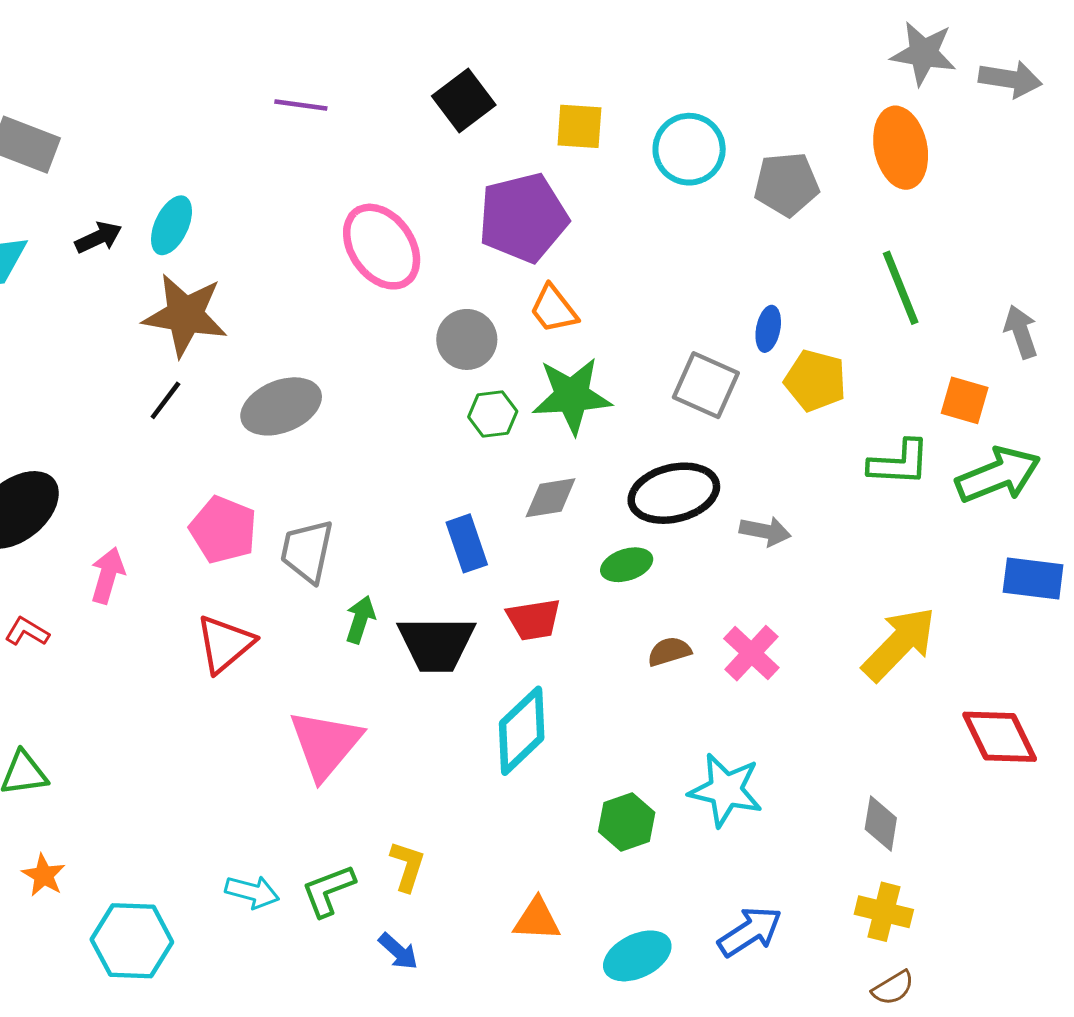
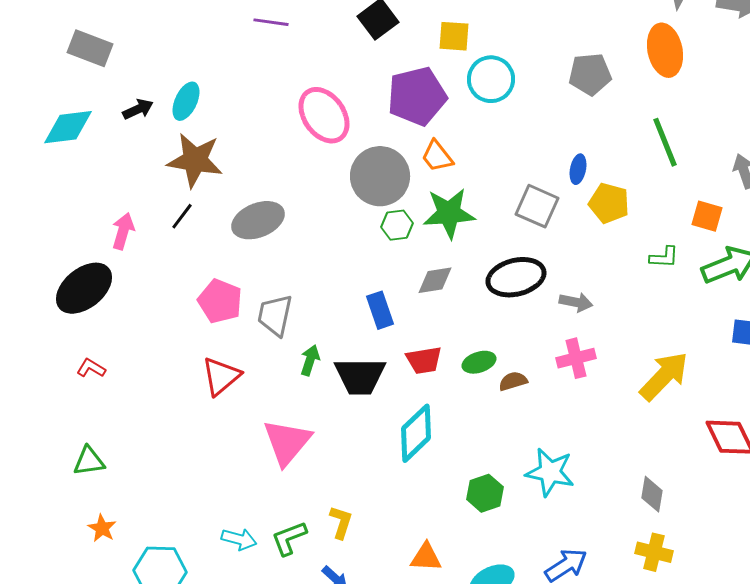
cyan circle: (689, 149) -> (491, 79), moved
gray circle: (467, 339) -> (380, 176), size x1.5
green L-shape: (899, 463) -> (664, 257), size x0.7
green ellipse: (627, 565) -> (479, 362), moved
pink arrow: (108, 575) -> (123, 231), moved
pink cross: (751, 653) -> (576, 358), moved, turned 33

